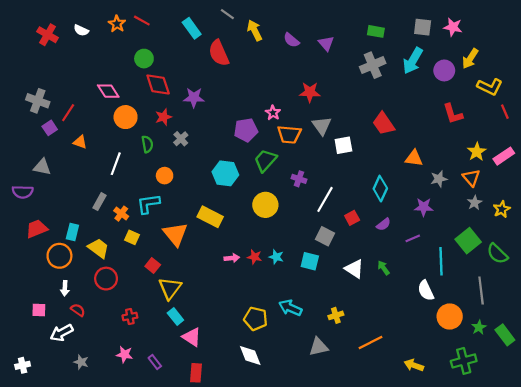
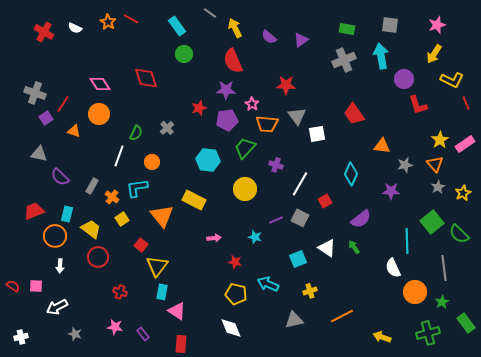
pink star: (453, 27) -> (437, 25), moved, turned -30
purple triangle: (326, 43) -> (301, 40), turned 35
red semicircle: (219, 53) -> (233, 61), moved
green circle: (144, 59) -> (184, 54), moved
cyan arrow: (413, 61) -> (381, 56), turned 140
purple circle: (444, 70) -> (404, 79), moved
purple star: (194, 98) -> (226, 90), moved
orange circle: (126, 117) -> (99, 114), moved
red star: (163, 117) -> (199, 108), moved
green semicircle: (147, 144) -> (136, 133), turned 35
white line: (116, 164) -> (119, 156), moved
purple semicircle: (23, 192) -> (60, 177), moved, turned 42
purple semicircle: (384, 224) -> (361, 219), moved, size x1.5
yellow square: (132, 237) -> (122, 219), turned 32
purple line: (413, 238) -> (276, 220), moved
red star: (255, 257) -> (235, 262), moved
cyan square: (310, 261) -> (298, 259), moved, turned -36
red semicircle: (78, 310) -> (13, 286), moved
red cross: (130, 317) -> (120, 292), turned 32
cyan rectangle: (175, 317) -> (162, 292), turned 49
green rectangle: (505, 335) -> (466, 323), moved

